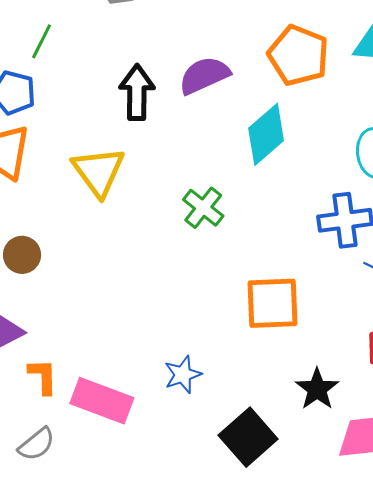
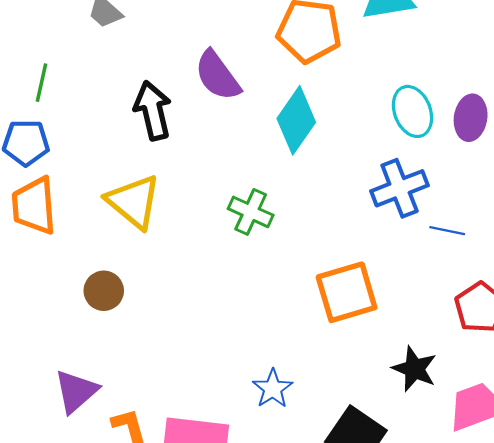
purple semicircle: (204, 75) -> (218, 76), turned -88
brown circle: (22, 255) -> (104, 291), moved

